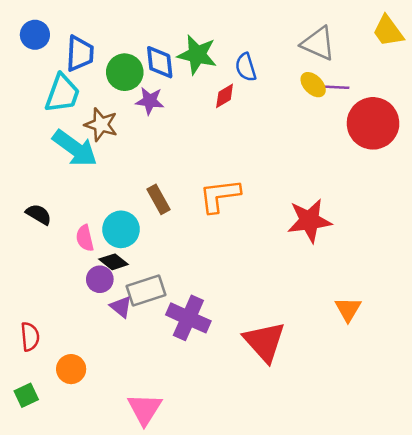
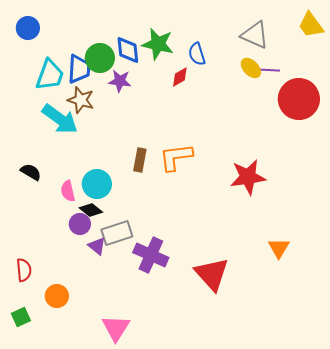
blue trapezoid: (80, 53) -> (79, 69), moved
brown rectangle: (158, 199) -> (140, 160), moved, turned 40

